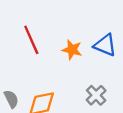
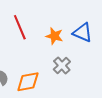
gray cross: (96, 95) -> (62, 65), moved

